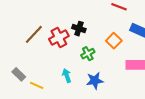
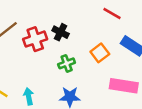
cyan arrow: (67, 76) -> (29, 96), moved

